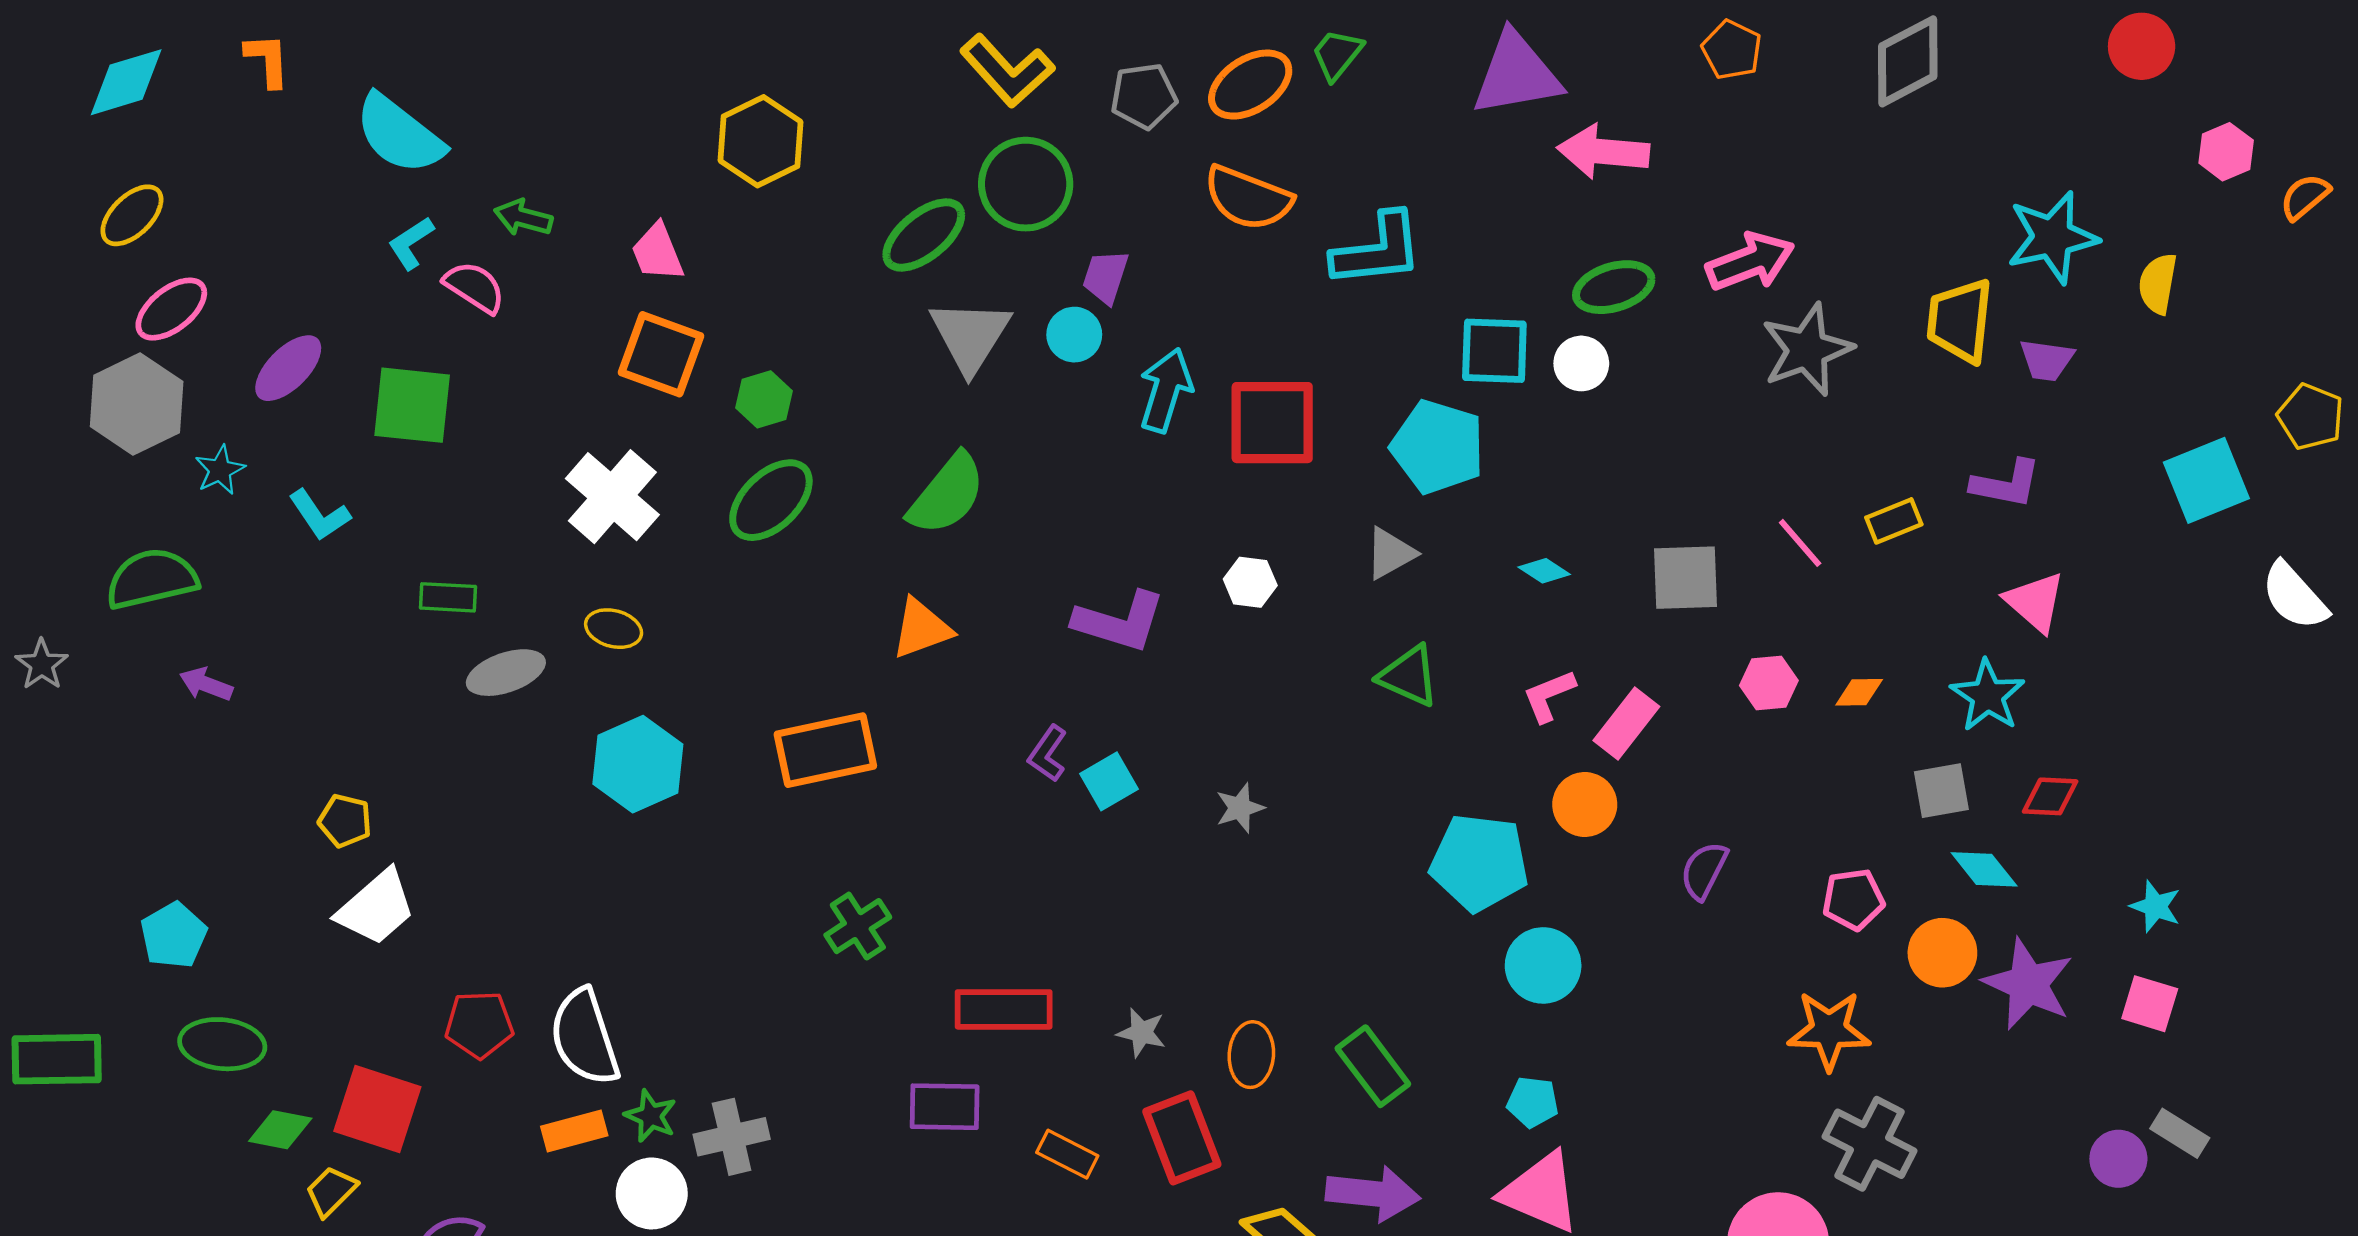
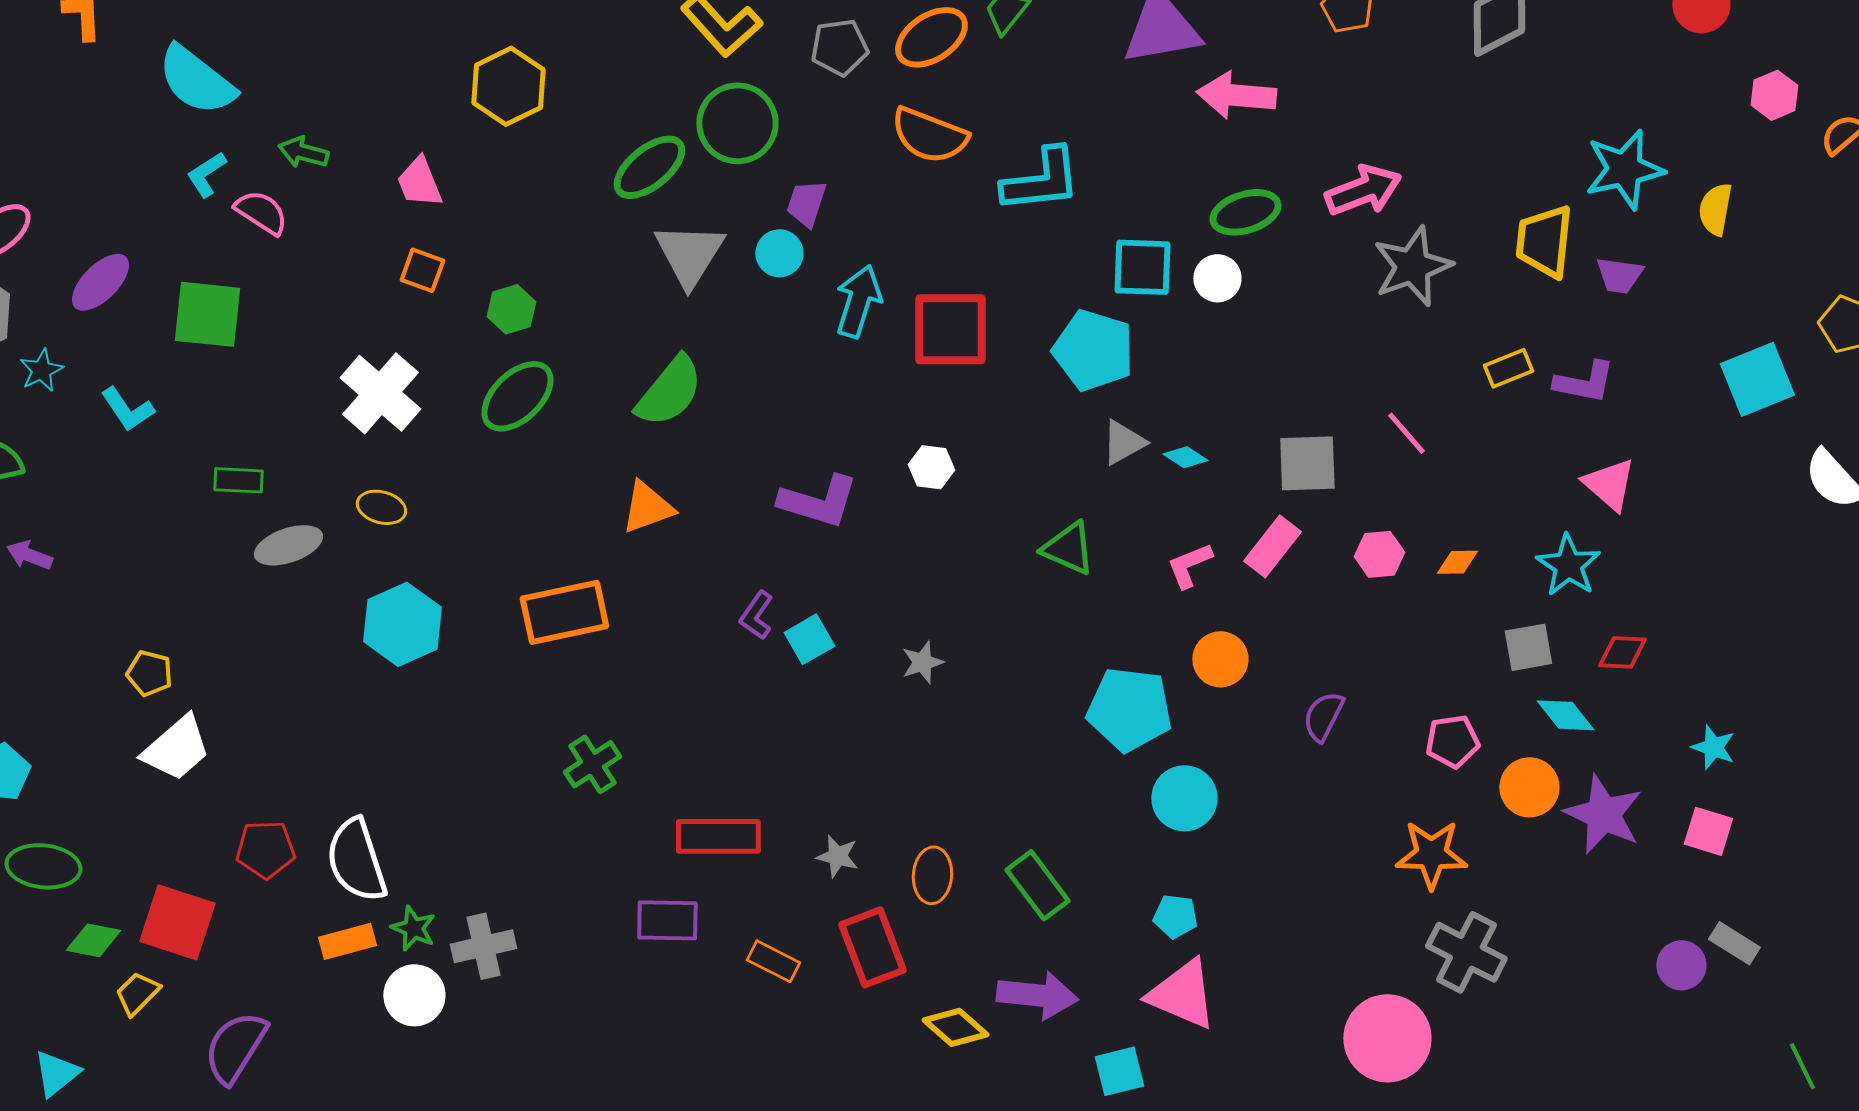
orange square: (661, 354) -> (422, 270), size x0.6
yellow rectangle: (1894, 521) -> (1508, 368), moved
gray triangle: (1390, 553) -> (1123, 442), moved
pink rectangle: (1626, 724) -> (1272, 546), moved

